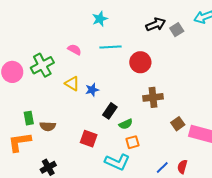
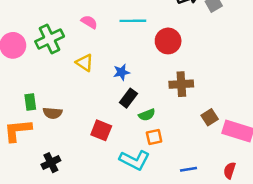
blue star: (92, 90) -> (121, 72), moved
blue line: (162, 167) -> (188, 169), turned 32
red semicircle: (182, 167) -> (230, 170), moved

